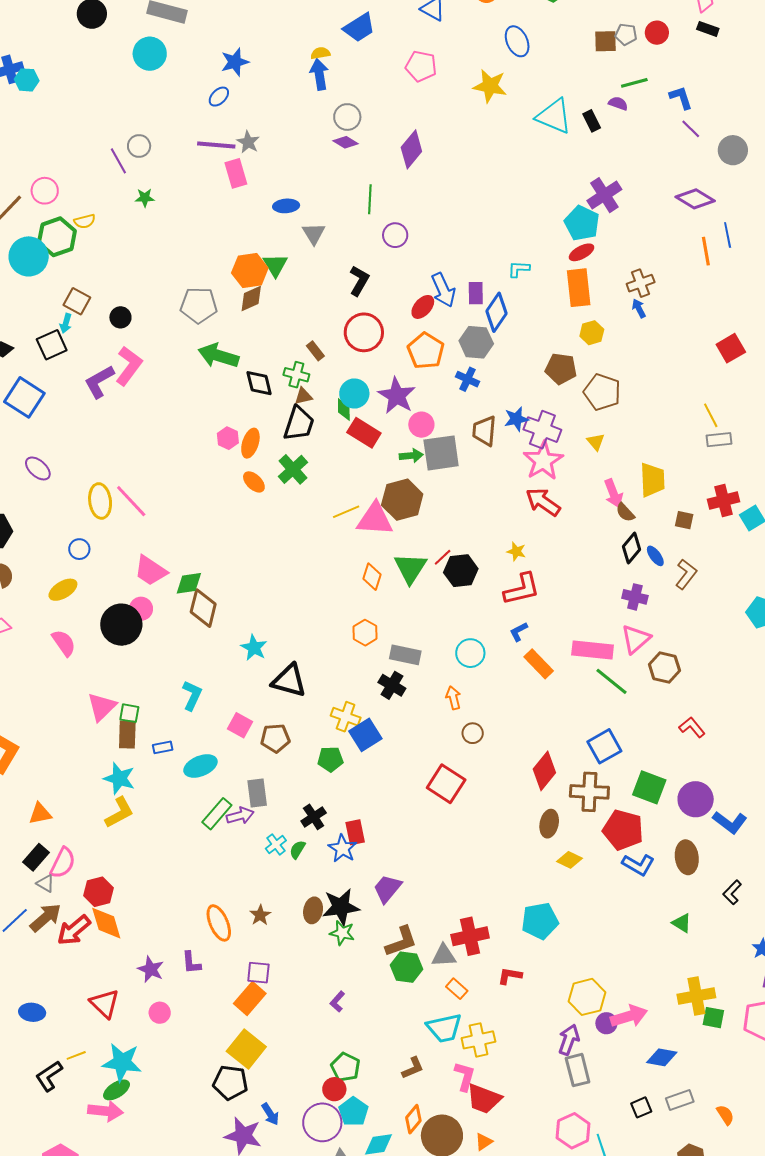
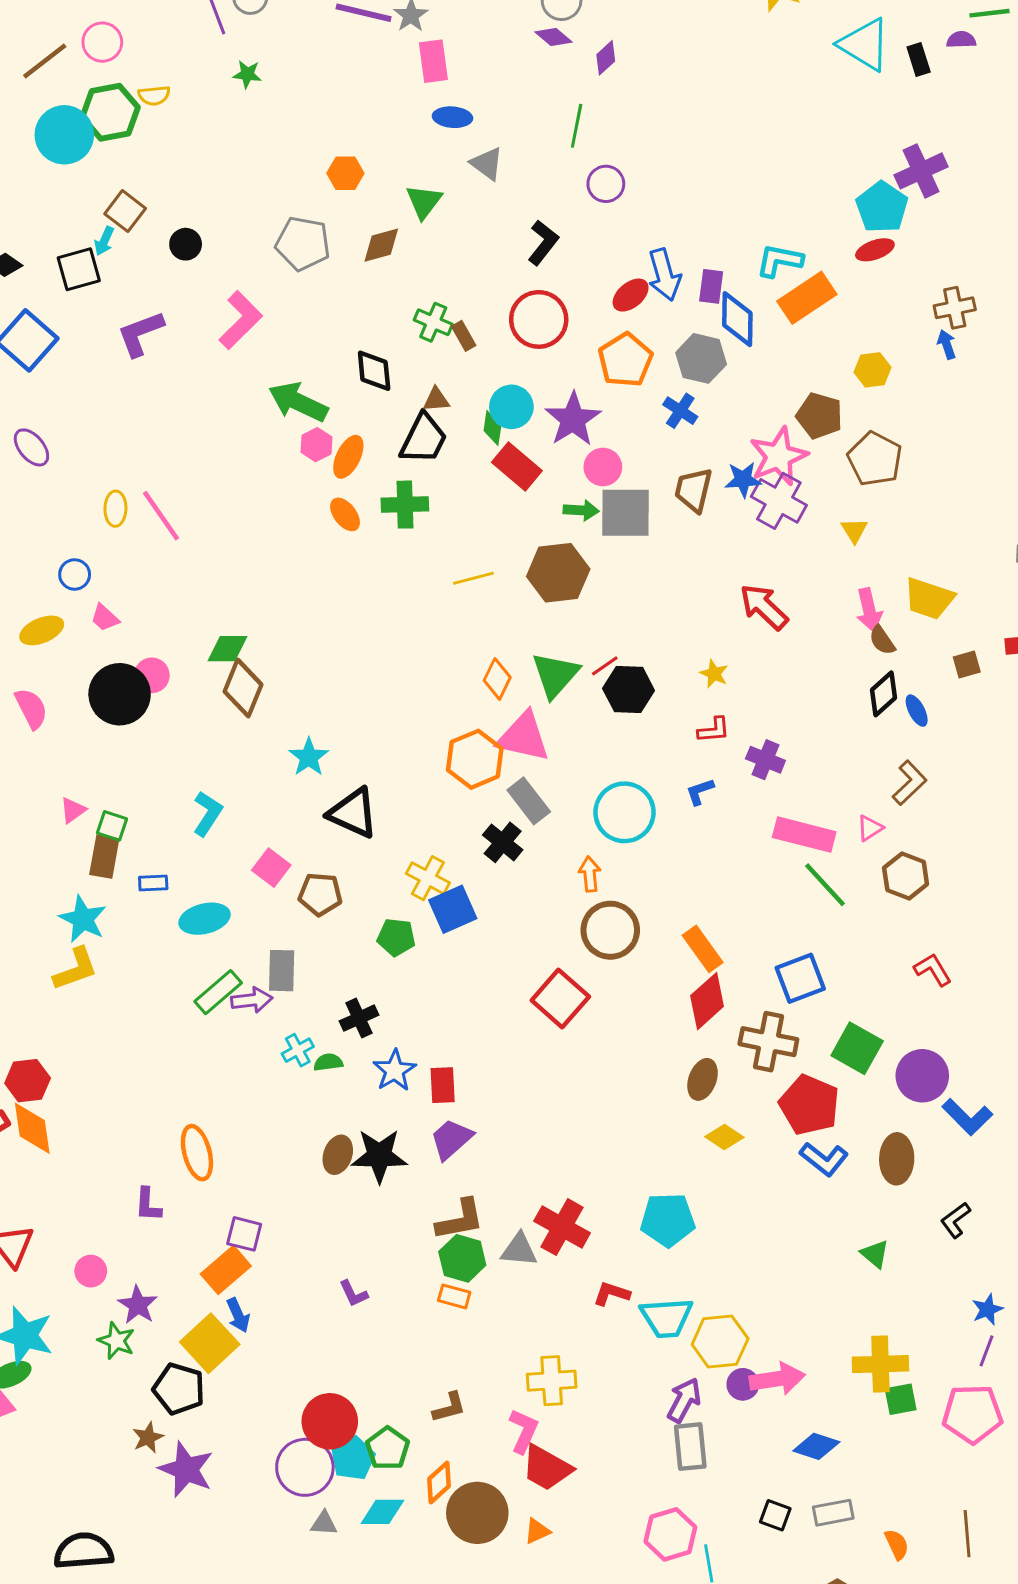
purple semicircle: (618, 103) -> (961, 40), turned -30
purple diamond: (411, 149) -> (606, 58), moved, size x0.6
pink rectangle: (236, 173) -> (433, 61), moved
gray triangle: (314, 234) -> (487, 164), turned -30
cyan L-shape: (519, 269) -> (779, 261), size x1.4
orange hexagon: (250, 270) -> (345, 173), moved, size x0.7
orange rectangle: (579, 288) -> (807, 298), moved, turned 54
blue diamond: (497, 312) -> (737, 319), turned -42
green arrow: (218, 356) -> (298, 402), moved
pink L-shape: (129, 366) -> (241, 320), moved
green cross: (296, 375) -> (433, 322), moved
pink star: (543, 461) -> (779, 456), moved
green cross: (293, 469) -> (405, 505), turned 32
yellow trapezoid: (652, 480) -> (929, 599), turned 102
yellow ellipse: (100, 501) -> (115, 509), size x0.7
pink triangle: (375, 519) -> (524, 737), moved
brown square: (684, 520) -> (967, 664), turned -36
pink trapezoid: (151, 571) -> (105, 618), moved, size x0.6
brown L-shape: (686, 574) -> (909, 783), moved
red L-shape: (522, 589) -> (714, 730), size x0.6
purple cross: (635, 597) -> (765, 760), moved
orange hexagon: (365, 633) -> (475, 759), size x1.5
pink triangle: (636, 639) -> (870, 828), size x0.6
cyan circle: (470, 653) -> (624, 812), size x1.4
gray rectangle: (405, 655) -> (529, 801), turned 32
orange rectangle: (539, 664) -> (703, 949), moved
pink triangle: (102, 707) -> (73, 810), size x0.6
brown circle: (473, 733) -> (610, 930), size x1.8
red rectangle: (355, 832) -> (443, 1085), moved
green semicircle: (297, 850) -> (328, 1062), turned 42
brown star: (260, 915) -> (148, 1438), moved
green star: (342, 933) -> (116, 1341), moved
red cross: (470, 936) -> (562, 1227), turned 33
purple star: (151, 969) -> (138, 1305), moved
orange rectangle: (457, 989) -> (454, 1296), moved, turned -35
purple L-shape: (337, 1002) -> (353, 1294), turned -75
green square: (713, 1018) -> (901, 1399), turned -30
cyan trapezoid: (444, 1028) -> (667, 1318), moved
green pentagon: (345, 1067) -> (388, 1448), moved
red circle: (334, 1089) -> (330, 1421), size x1.6
black square: (641, 1107) -> (775, 1515), turned 35
blue arrow: (270, 1114) -> (238, 1315), moved

